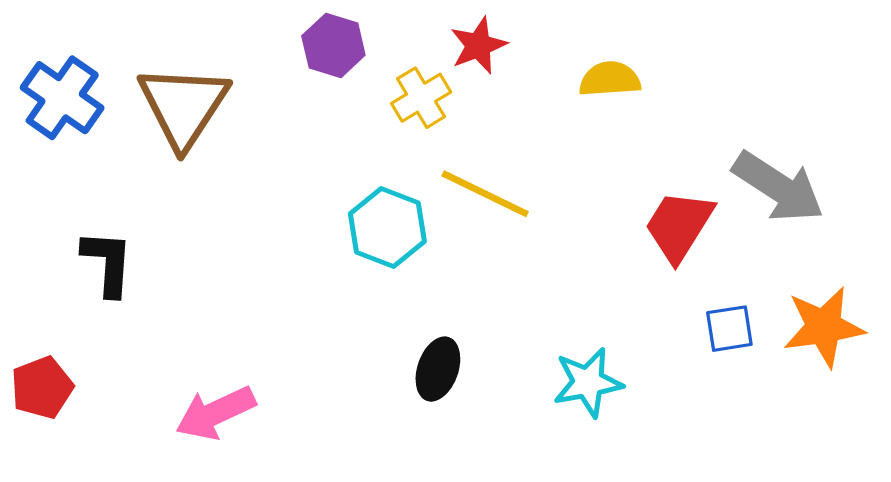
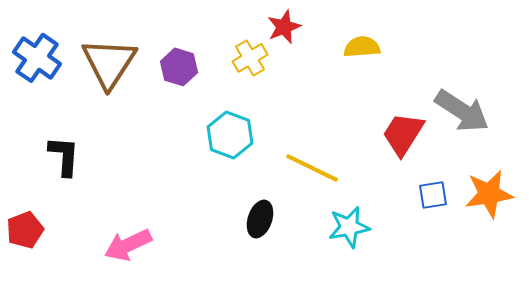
purple hexagon: (333, 45) -> (179, 67), moved
yellow line: (485, 194) -> (312, 168), moved

